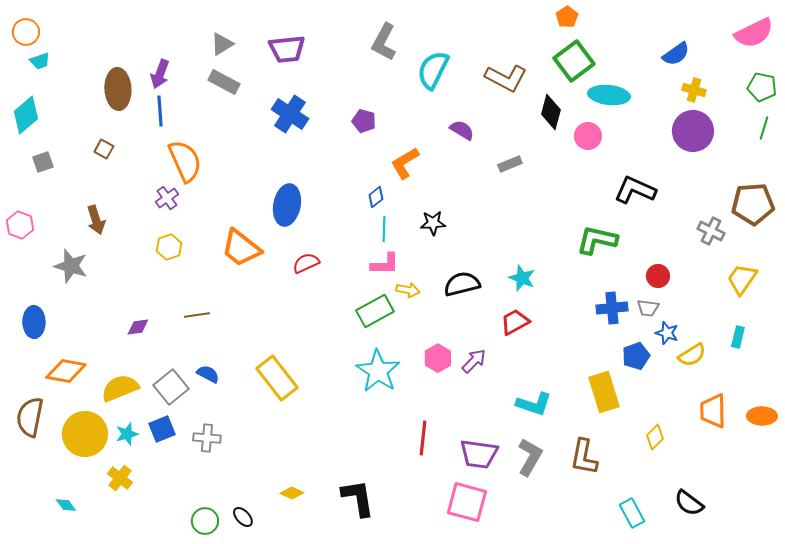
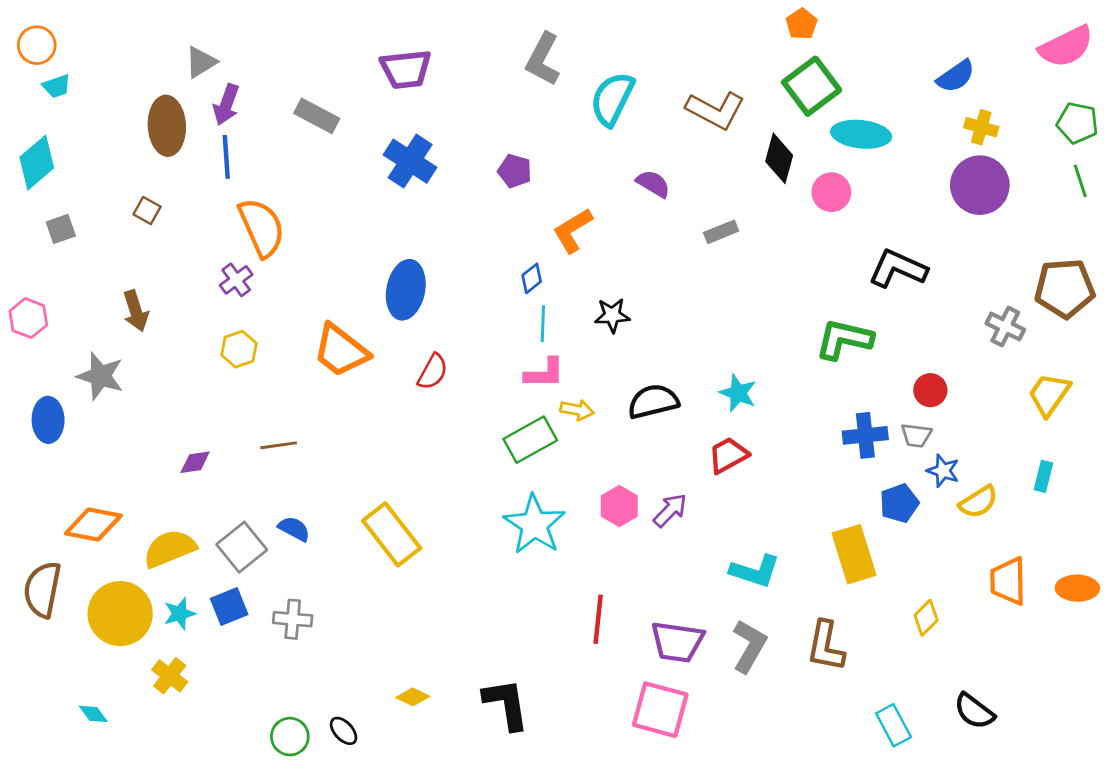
gray triangle: (222, 44) -> (201, 62), moved
green line: (764, 128) -> (1080, 181), turned -35
red semicircle: (306, 263) -> (433, 372), turned 144
blue ellipse: (34, 322) -> (48, 420), moved

